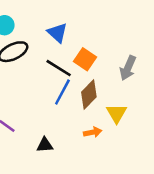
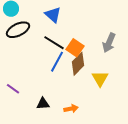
orange square: (85, 59) -> (75, 48), moved
orange arrow: (93, 132) -> (71, 109), moved

